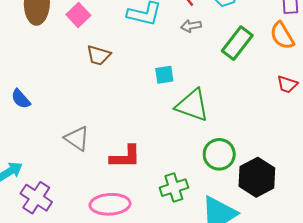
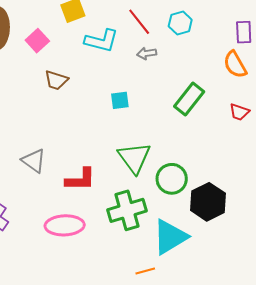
green rectangle: (237, 43) -> (189, 99), moved
green triangle: (192, 105) -> (134, 158), moved, turned 33
green cross: (174, 188) -> (127, 210), size x1.4

